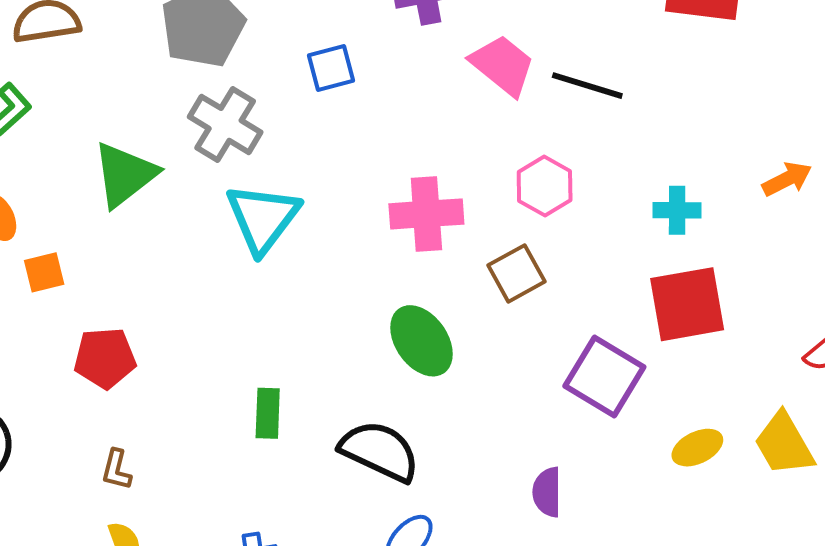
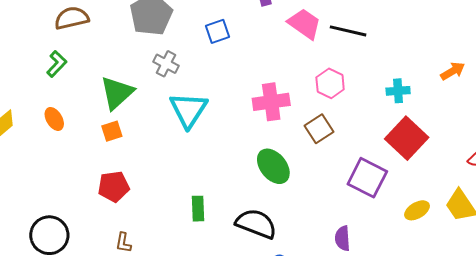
gray cross: (225, 124) -> (166, 64), size x0.7
orange square: (44, 272) -> (112, 131), moved
red square: (687, 304) -> (407, 138), turned -33

